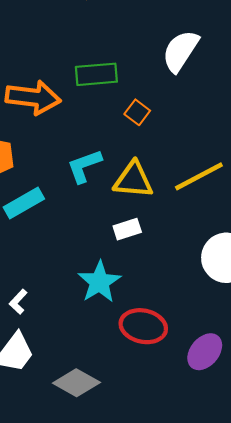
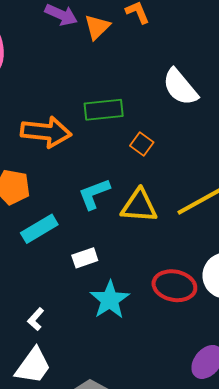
white semicircle: (180, 51) -> (180, 87), turned -72
white rectangle: (127, 229) -> (85, 258), moved
red ellipse: (143, 326) -> (174, 286), moved

